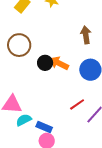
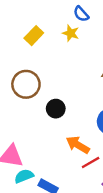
orange arrow: (59, 63) -> (78, 145), moved

